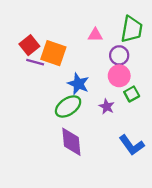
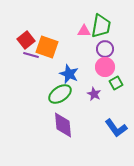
green trapezoid: (132, 29) -> (101, 26), moved

